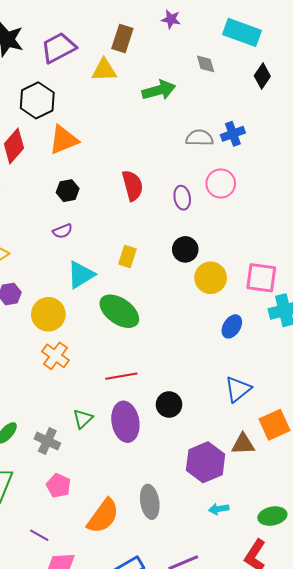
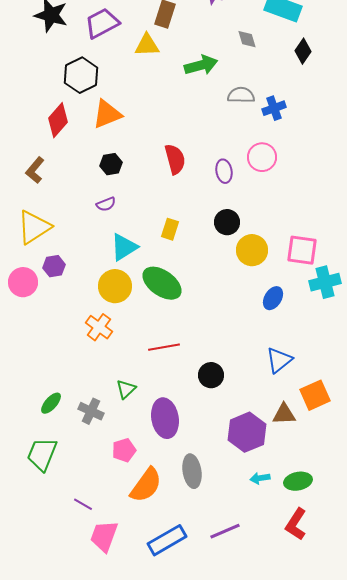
gray semicircle: (199, 138) -> (241, 95), moved
yellow circle: (48, 314) -> (115, 286), moved
purple ellipse: (125, 422) -> (165, 418), moved
pink pentagon: (59, 486) -> (124, 450), moved, turned 30
green ellipse: (272, 516) -> (298, 481), moved

